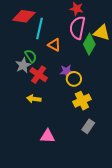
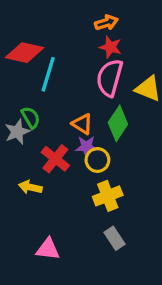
green diamond: (89, 44) -> (118, 123), moved
orange triangle: (54, 45) -> (82, 124), moved
red cross: (39, 75) -> (55, 159), moved
gray rectangle: (88, 126) -> (115, 238), turned -72

